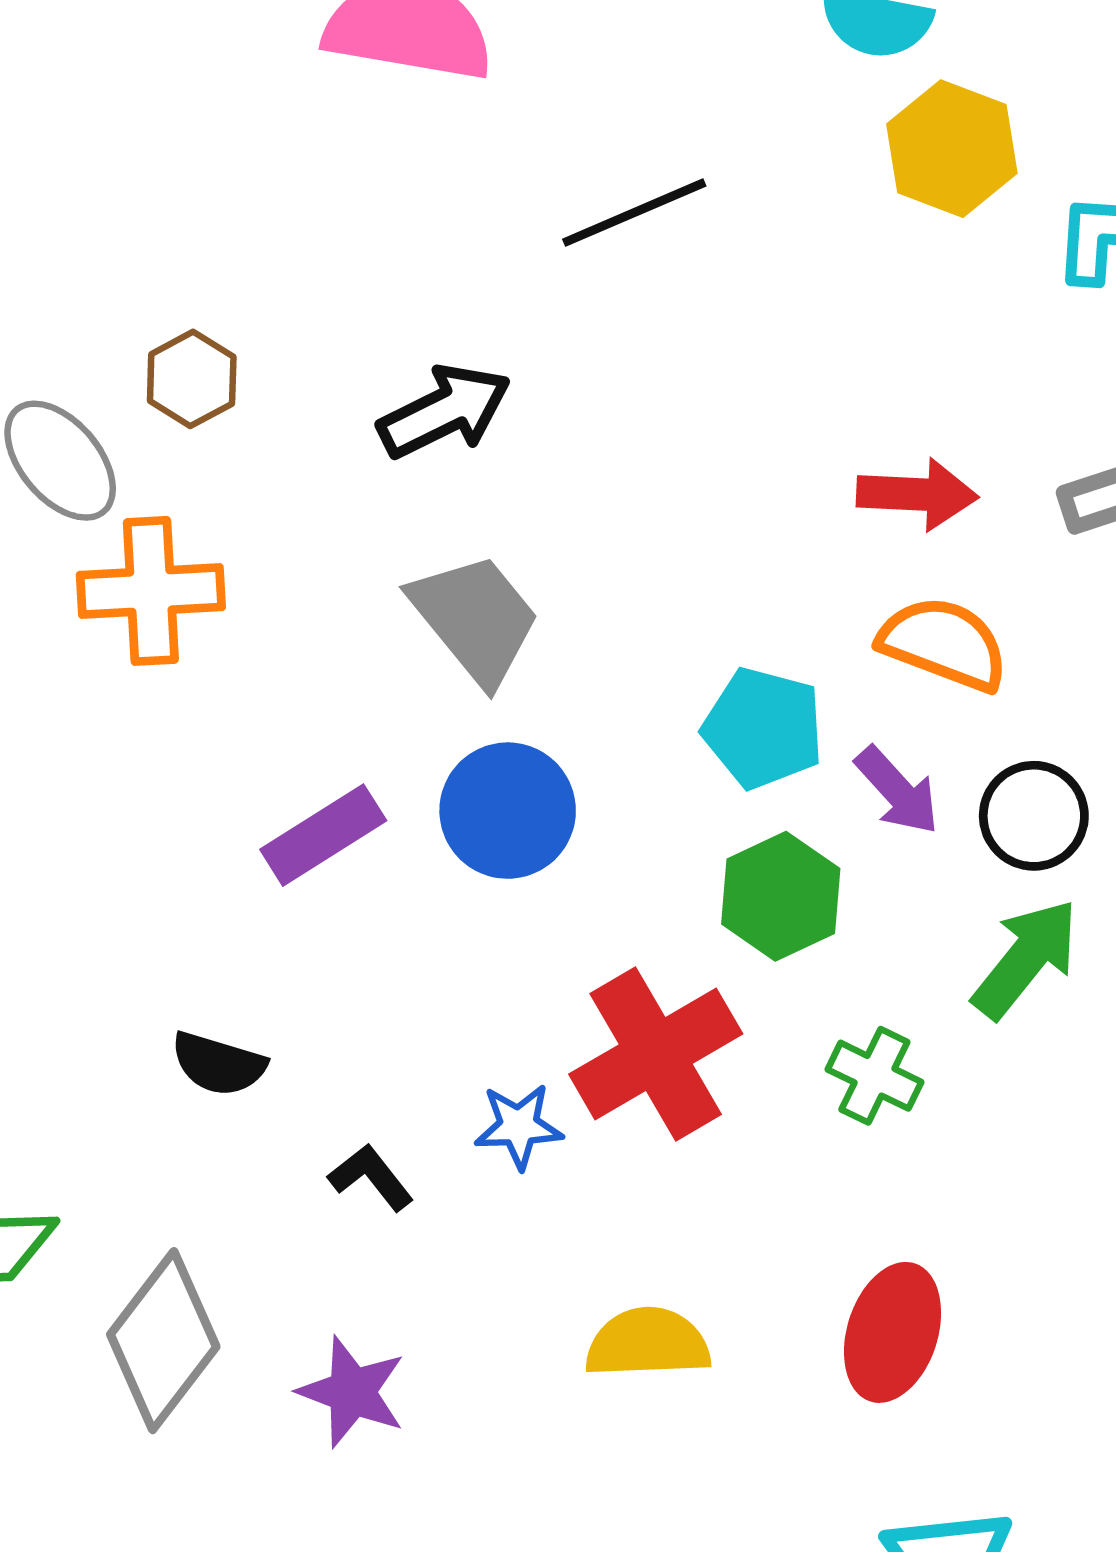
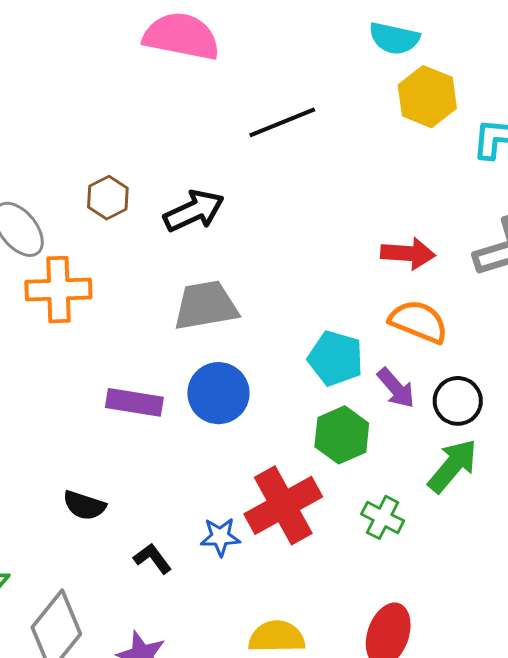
brown hexagon: (192, 379) -> (108, 198), moved
gray trapezoid: (475, 619) -> (206, 305), turned -62
purple rectangle: (323, 835) -> (134, 402), turned 40

